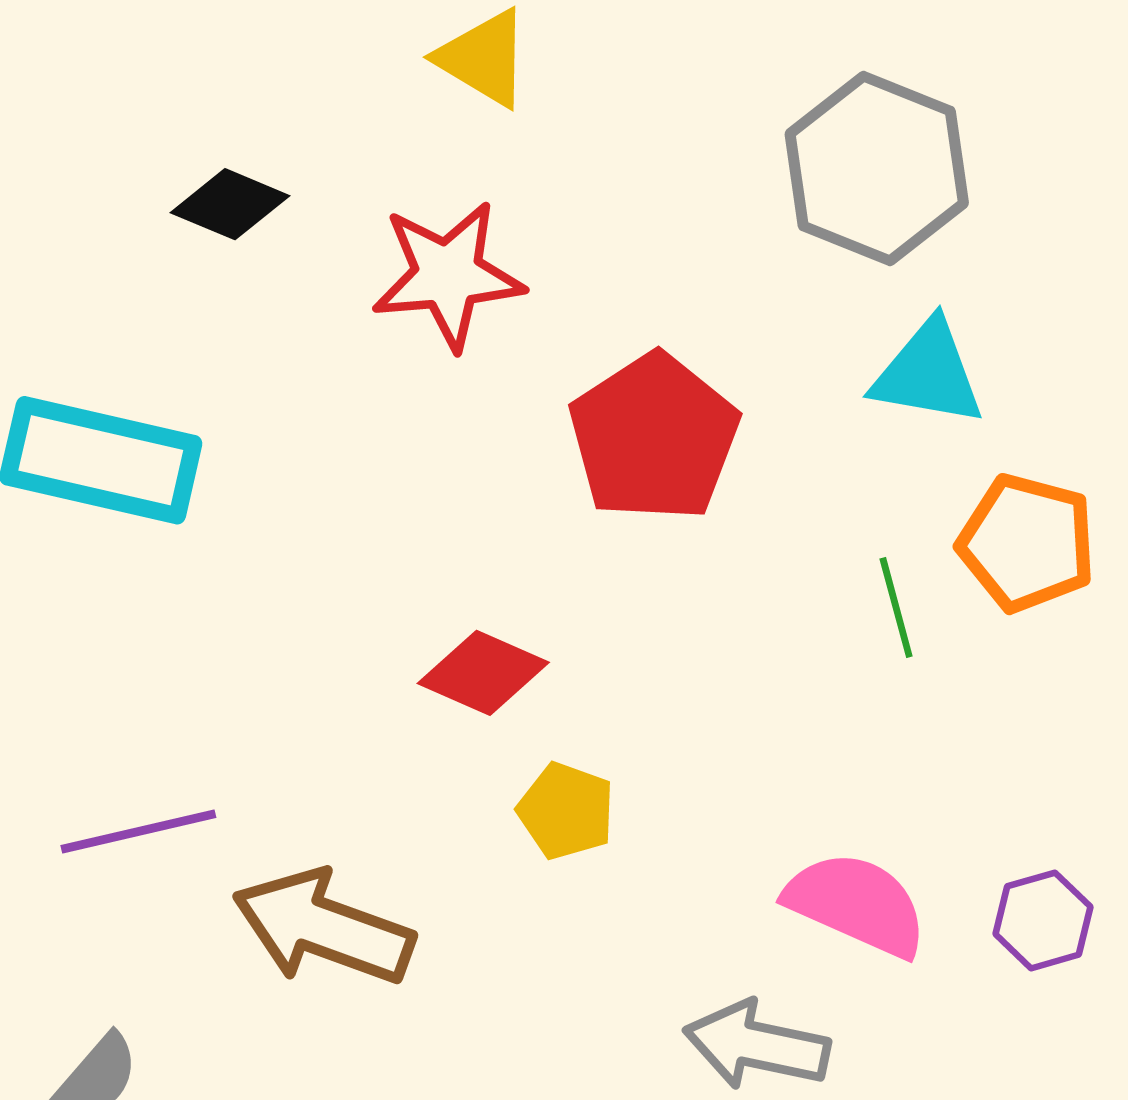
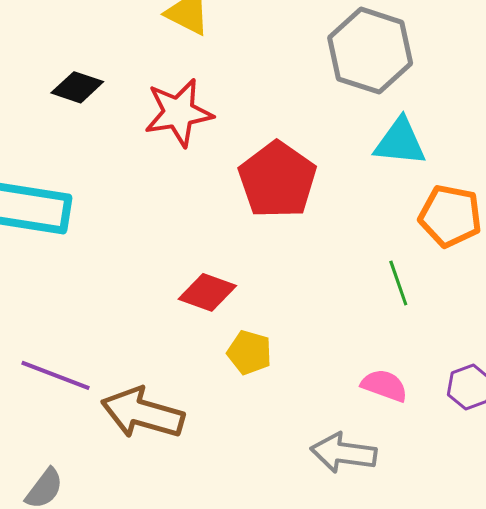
green line: (896, 607) -> (398, 283), moved
purple line: (138, 832) -> (56, 375), turned 38
pink semicircle: (856, 904) -> (384, 386), size x0.7

